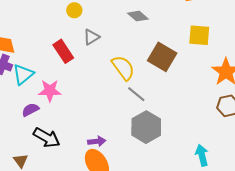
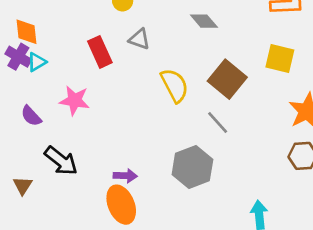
gray triangle: (91, 37) -> (139, 39), turned 42
cyan triangle: (23, 74) -> (37, 62), moved, size x0.7
gray line: (136, 94) -> (218, 122), moved
purple semicircle: (30, 110) -> (31, 116), moved, turned -114

